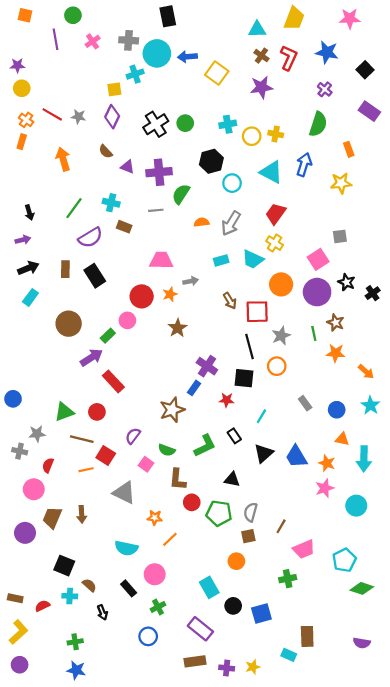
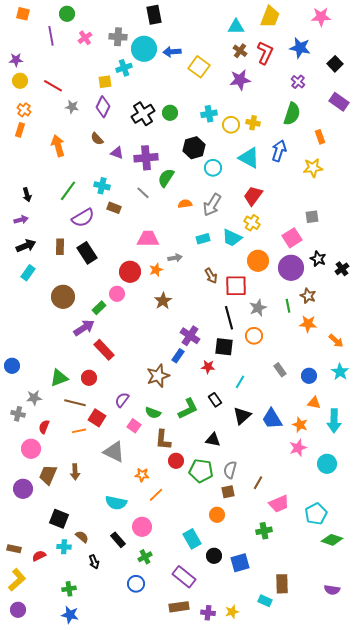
red line: (52, 114) -> (53, 86), moved
gray line: (156, 210) -> (143, 193), turned 48

